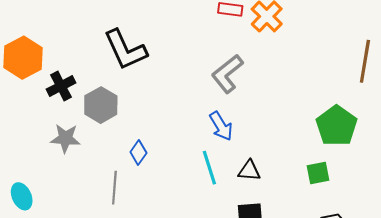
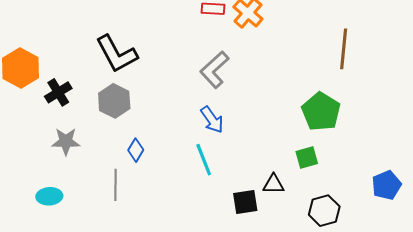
gray hexagon: (101, 105) -> (114, 101), moved
black triangle: (249, 171) -> (273, 184), moved
cyan ellipse: (22, 196) -> (49, 196), moved, turned -65

